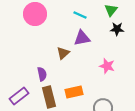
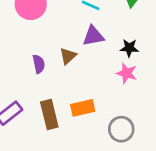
black star: (117, 29) -> (129, 48), moved
purple semicircle: (42, 74) -> (39, 64), moved

